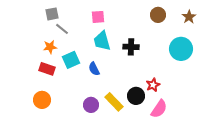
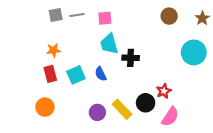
gray line: (62, 29) -> (77, 15), moved, turned -48
black cross: (131, 47) -> (131, 58), moved
cyan square: (71, 60) -> (76, 75), moved
red rectangle: (47, 69) -> (50, 74), turned 56

